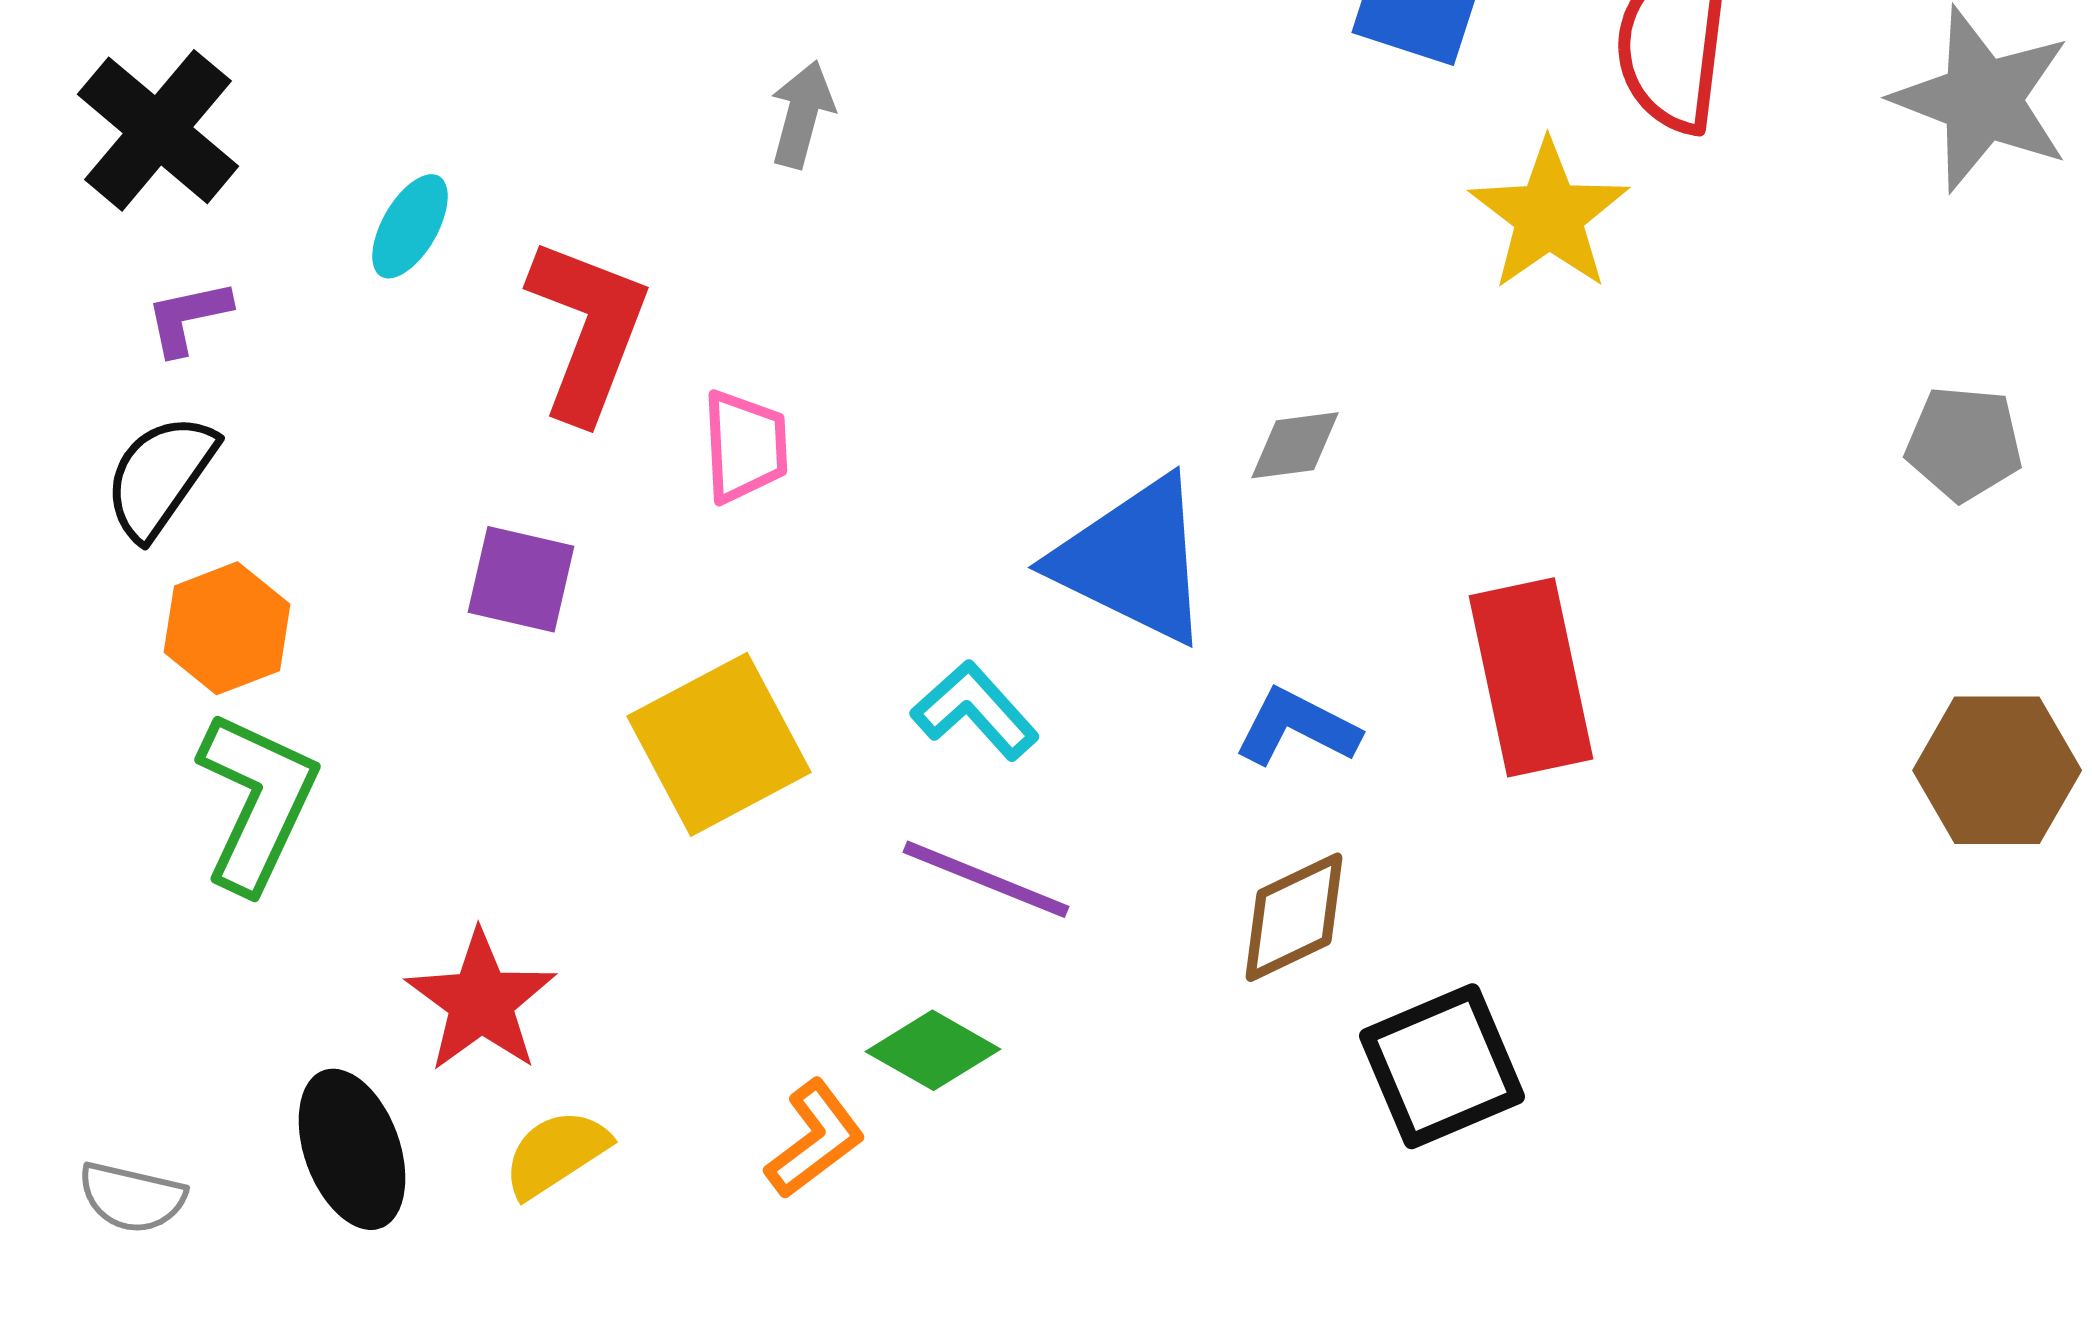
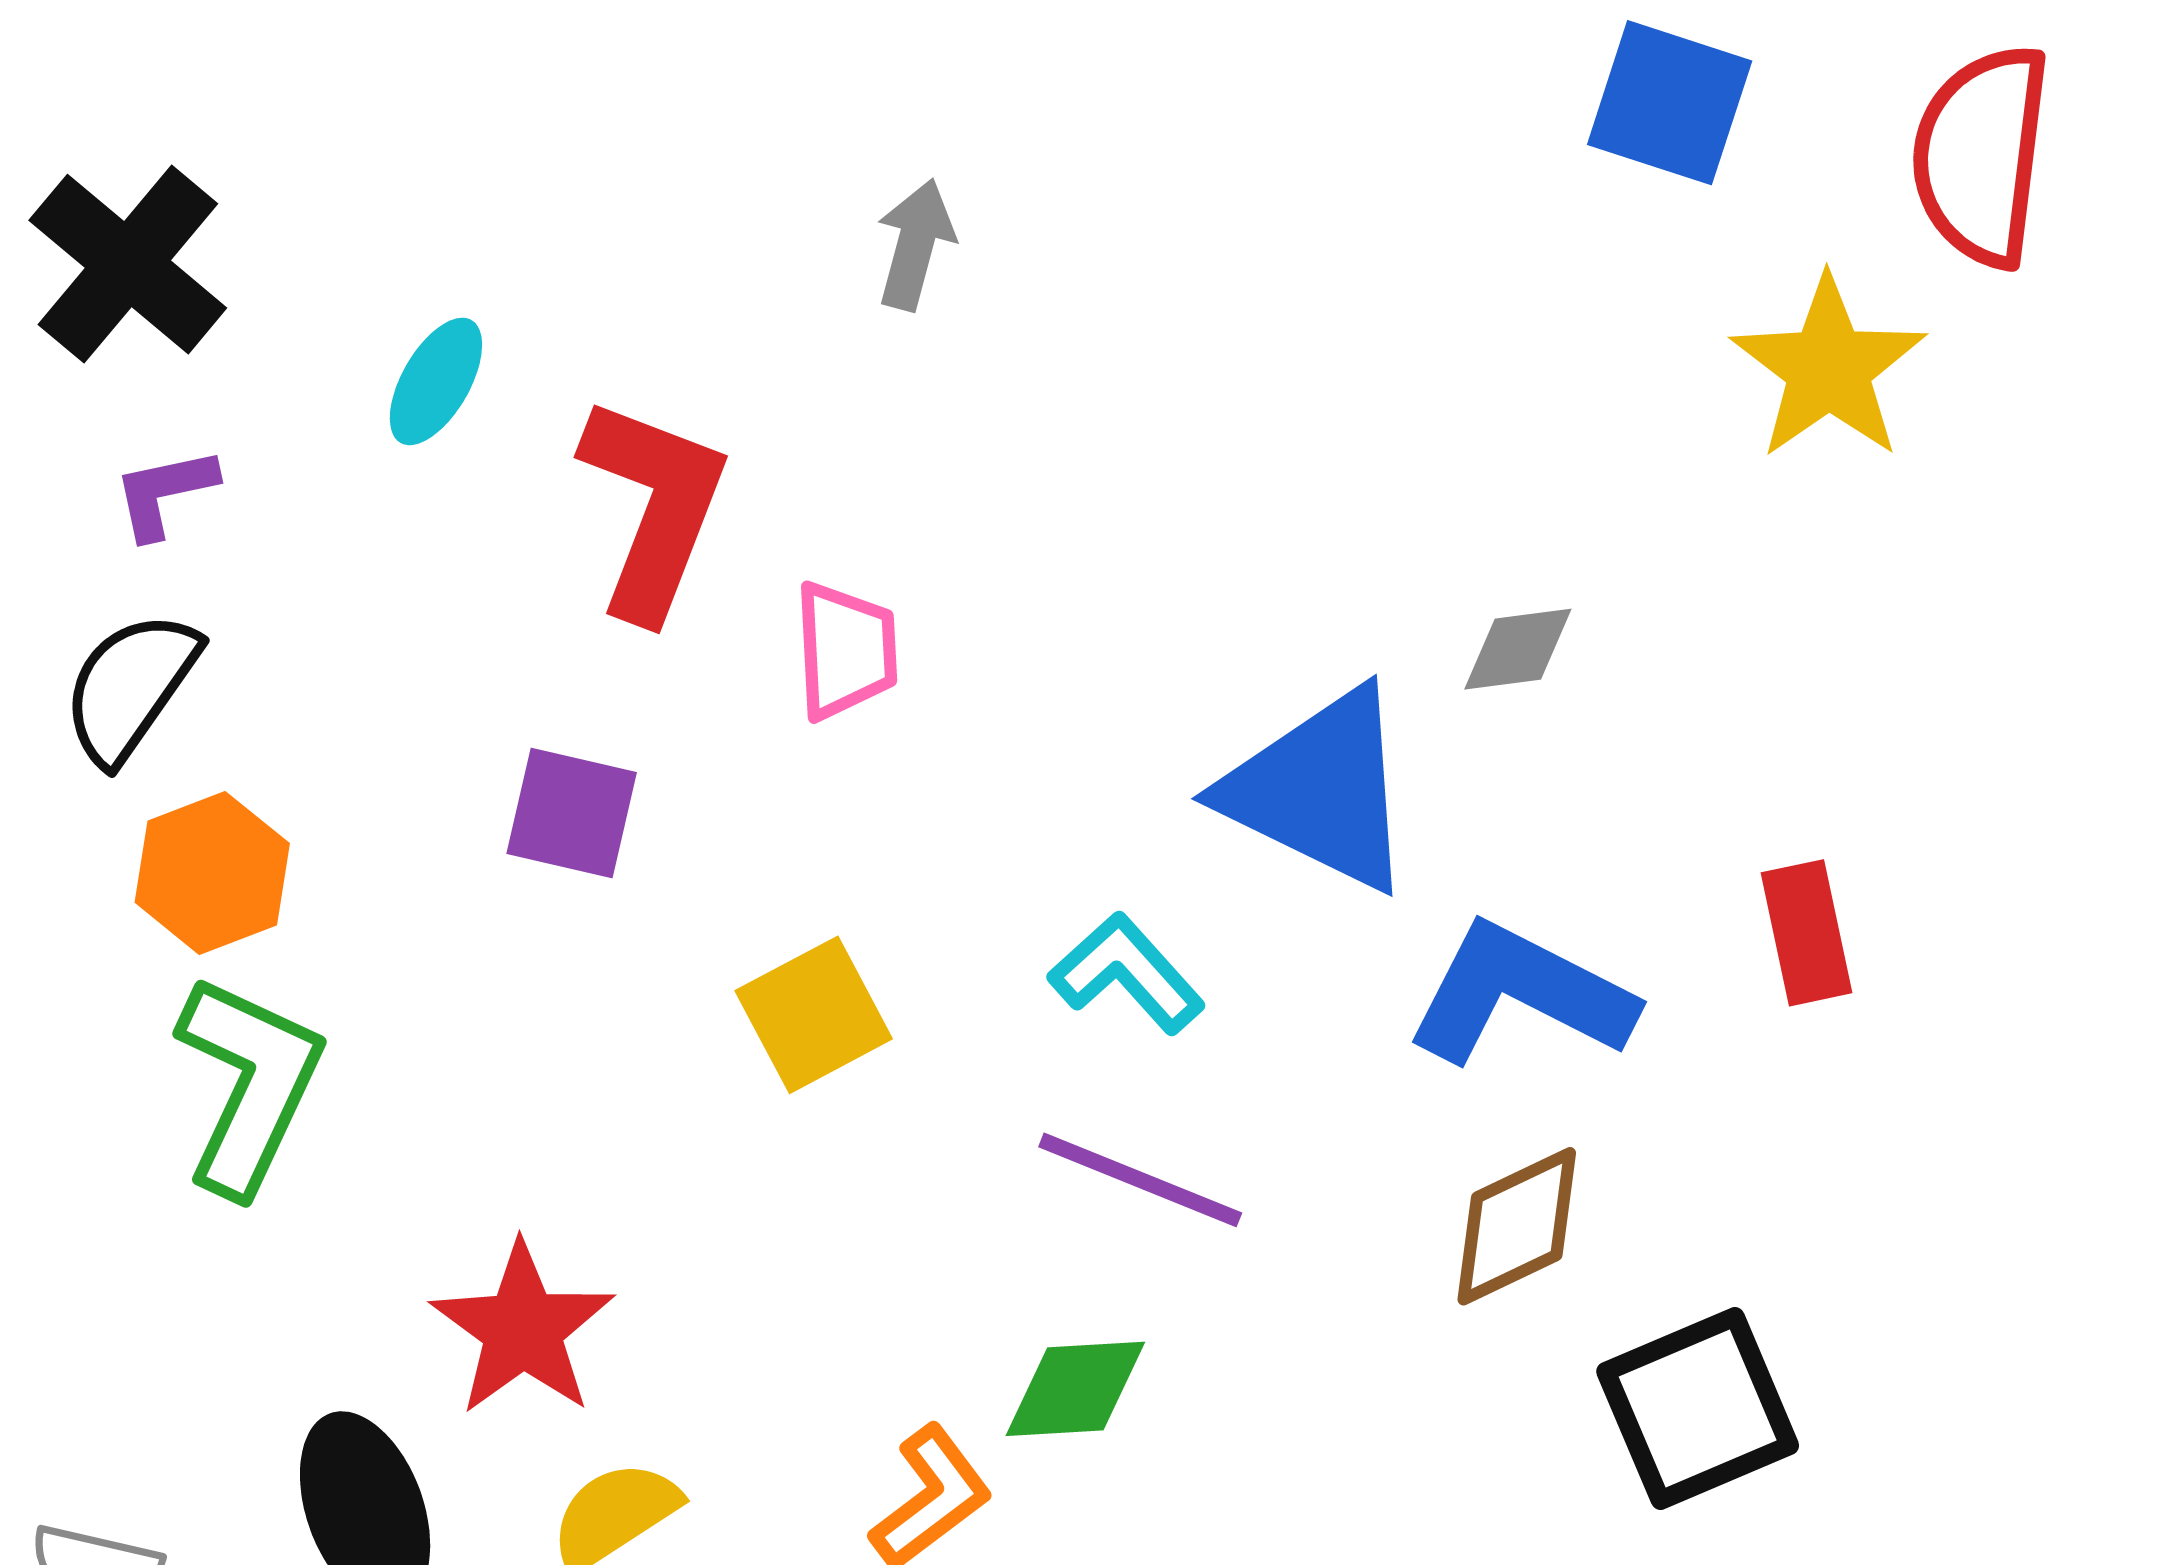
red rectangle: (1531, 677) -> (1806, 933), size x0.6
blue L-shape: (1297, 727) -> (1520, 994), size x1.5
yellow square: (719, 744) -> (814, 1015), size x0.7
green diamond: (933, 1050) -> (1075, 1389), turned -33

